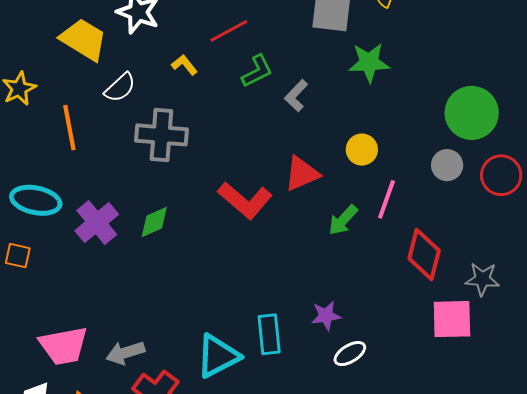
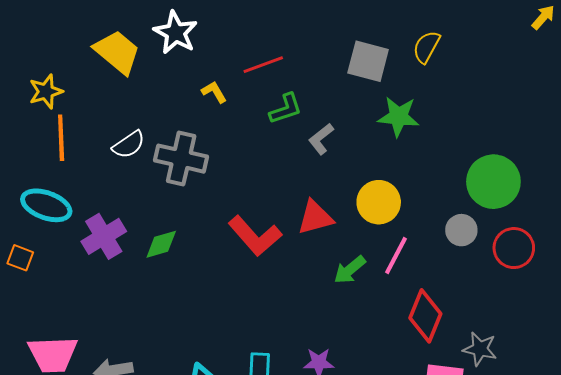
white semicircle: (120, 88) -> (129, 145), moved
orange line: (69, 128) -> (61, 138), moved
yellow circle: (362, 150) -> (379, 202), size x1.4

